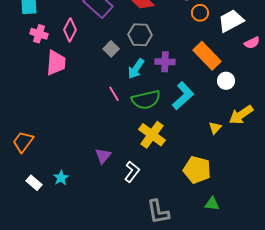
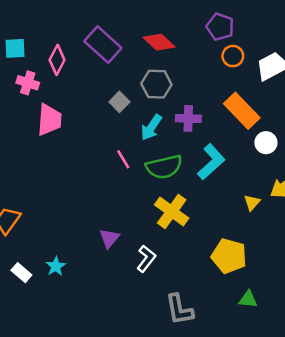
pink diamond: (70, 30) -> (57, 60), moved

